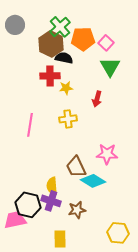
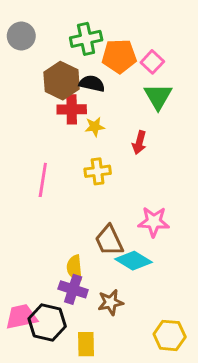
green cross: (60, 27) -> (86, 39), turned 30
brown hexagon: (51, 44) -> (62, 81), moved
black hexagon: (28, 205) -> (47, 322), moved

